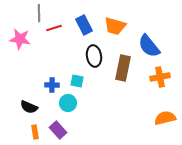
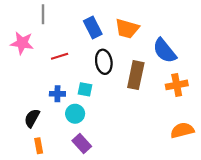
red line: (54, 28) -> (60, 56), moved
black semicircle: (29, 107) -> (32, 118), turned 96
purple rectangle: (58, 130) -> (82, 144), moved

